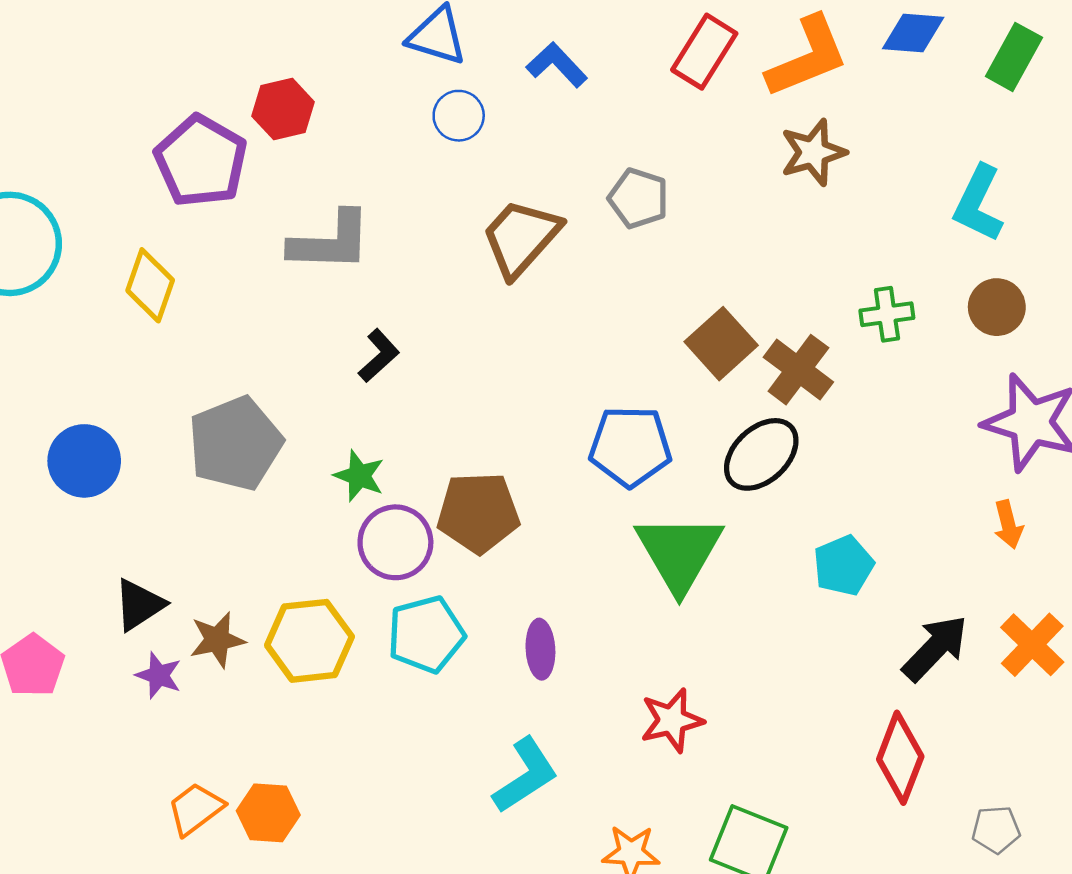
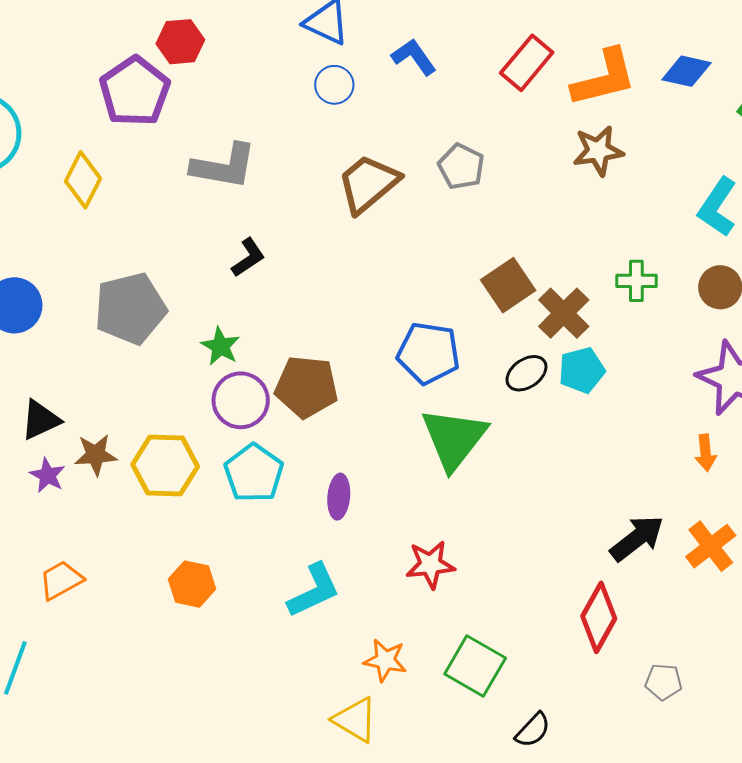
red hexagon: (283, 109) -> (180, 42), moved
black ellipse: (761, 454) -> (526, 373), size x0.7
cyan pentagon: (844, 566) -> (582, 370), moved
cyan pentagon: (426, 634) -> (254, 473), turned -30
orange hexagon: (268, 813) -> (192, 584), moved

